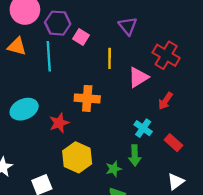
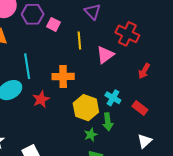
cyan line: (49, 56) -> (27, 66), moved
red arrow: (165, 101) -> (144, 71), moved
yellow hexagon: (77, 157) -> (86, 108), moved

